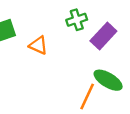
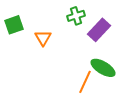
orange triangle: (38, 45) -> (43, 38), turned 36

